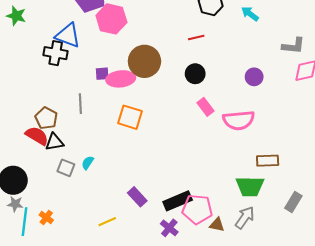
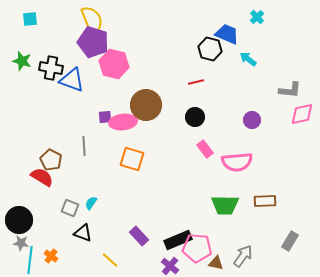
black cross: (56, 53) -> (51, 68), moved
black triangle: (54, 142) -> (83, 233), moved, turned 30
green trapezoid: (250, 186) -> (225, 205), moved
yellow line: (107, 222) -> (110, 260), turned 66

